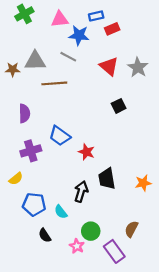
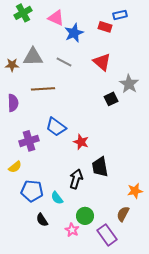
blue rectangle: (96, 16) -> (120, 15), moved
pink triangle: (60, 19) -> (56, 18), turned 30
red rectangle: (112, 29) -> (105, 27), turned 40
blue star: (79, 35) -> (74, 33), turned -30
gray line: (68, 57) -> (64, 62), moved
gray star: (138, 67) -> (129, 84), moved
brown line: (54, 83) -> (43, 89), moved
purple semicircle: (24, 113) -> (13, 103), moved
orange star: (143, 183) -> (135, 191), moved

